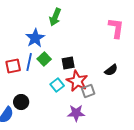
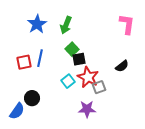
green arrow: (55, 17) -> (66, 25), moved
blue star: (35, 38) -> (37, 24), moved
green square: (44, 59) -> (72, 49), moved

